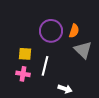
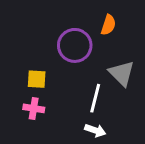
orange semicircle: (74, 31) -> (108, 25), moved
white line: (45, 66) -> (95, 98), moved

